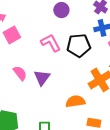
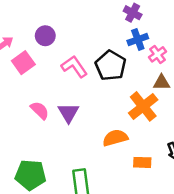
purple circle: (61, 10) -> (45, 36), moved
black pentagon: (79, 45) -> (111, 66), turned -30

